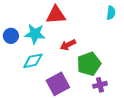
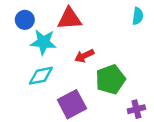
blue circle: (11, 36) -> (25, 20), moved
purple cross: (100, 85) -> (136, 109), moved

